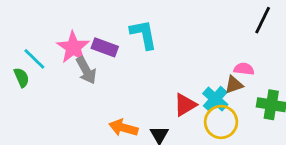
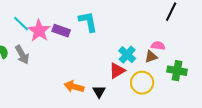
cyan line: (34, 59) -> (21, 24), moved
gray arrow: (86, 70) -> (22, 55), moved
cyan cross: (215, 99) -> (127, 55), moved

